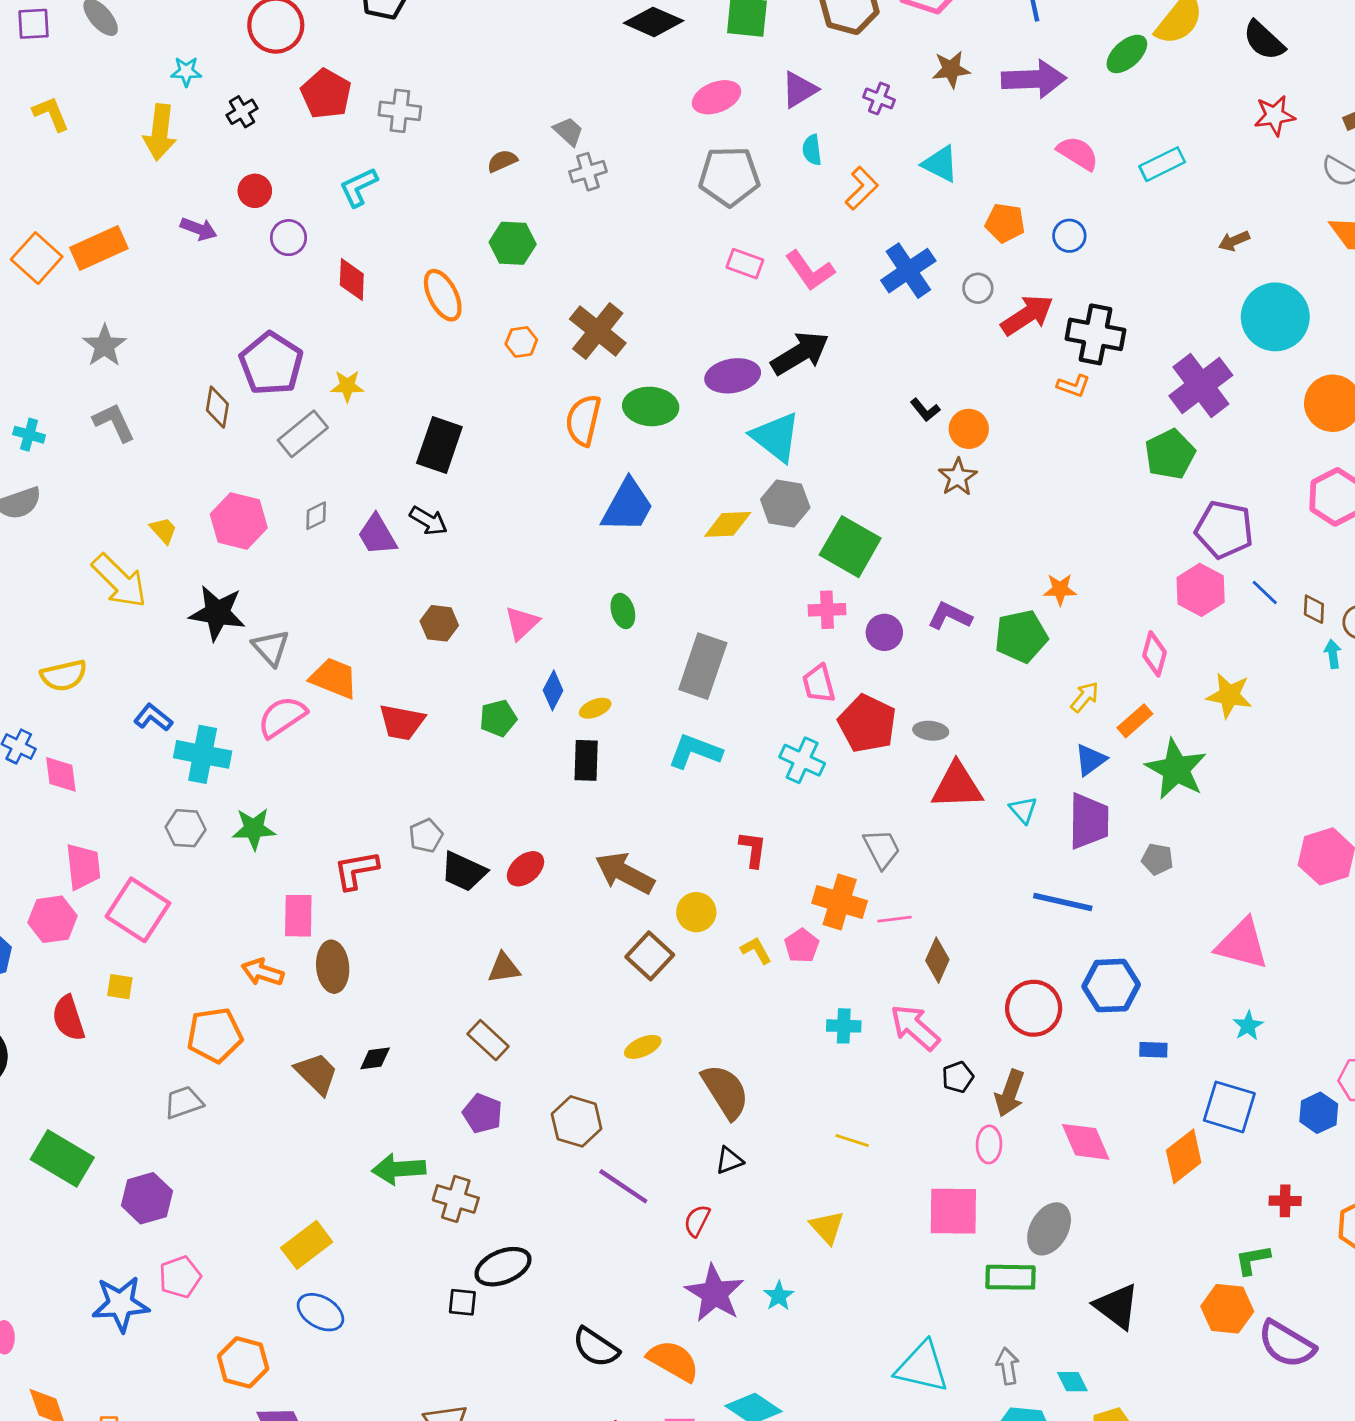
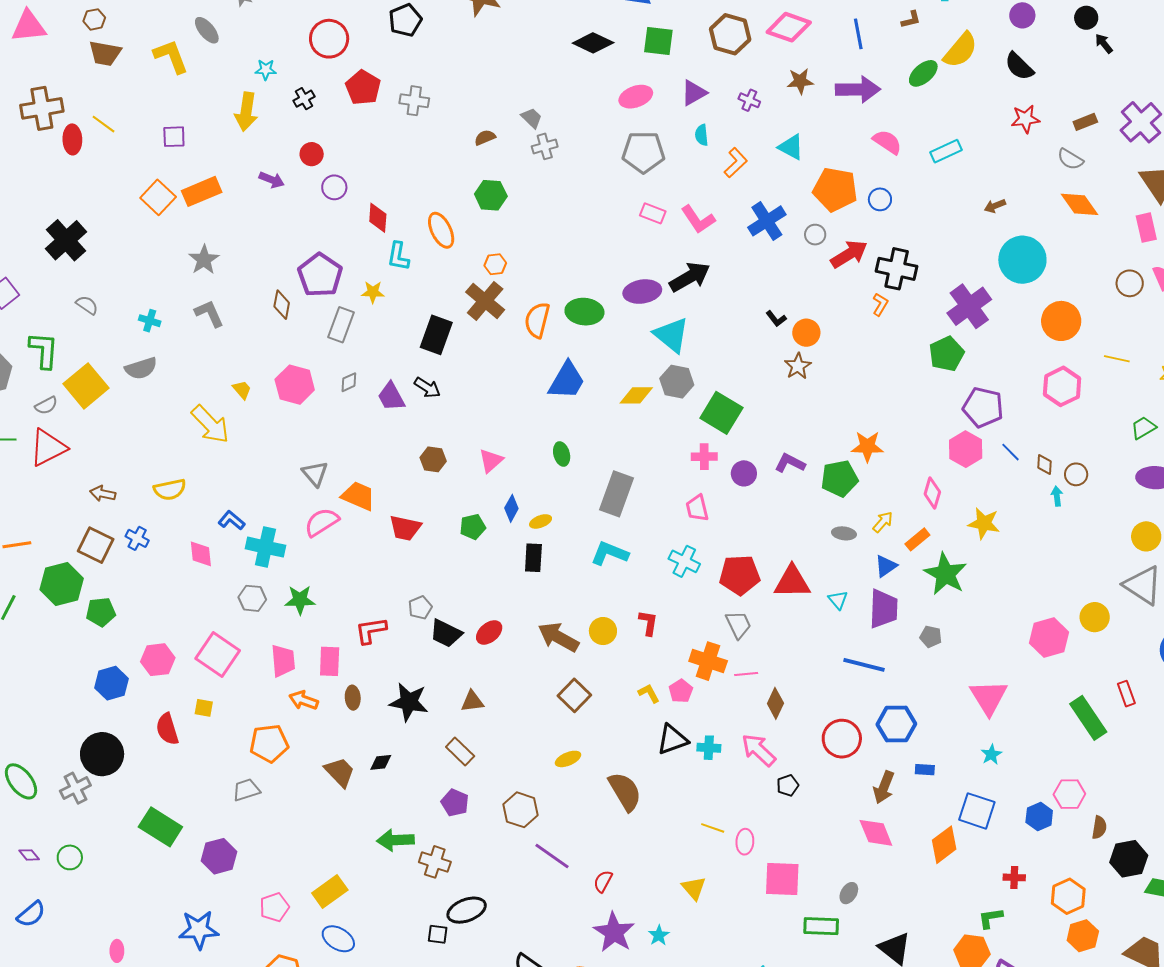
purple square: (34, 24) -> (174, 137), moved
yellow L-shape: (51, 114) -> (171, 56), moved, size x1.4
cyan L-shape: (359, 187) -> (398, 256), moved, turned -56
orange pentagon: (1005, 223) -> (835, 189), size x1.6
brown cross: (598, 331) -> (485, 301), moved
orange L-shape: (1073, 386) -> (880, 304), turned -80
gray rectangle: (303, 434) -> (341, 325), turned -32
orange star: (1060, 589) -> (867, 446), size x1.4
black star: (217, 613) -> (409, 702), moved
red pentagon: (867, 724) -> (740, 575), moved, turned -30
gray ellipse: (931, 731) -> (844, 533), moved
pink diamond: (61, 774) -> (201, 554), moved
pink trapezoid: (83, 867) -> (283, 661), moved
yellow circle: (696, 912) -> (603, 631), moved
pink triangle: (1242, 944) -> (989, 697), turned 42
brown ellipse: (333, 967) -> (353, 698), size x0.7
brown arrow: (1010, 1093) -> (884, 787), moved
pink ellipse: (989, 1144) -> (745, 842), moved
black triangle: (729, 1160) -> (672, 740), moved, size x1.6
gray ellipse: (1049, 1229) -> (849, 893), size x0.6
pink pentagon: (180, 1277) -> (274, 907), moved

